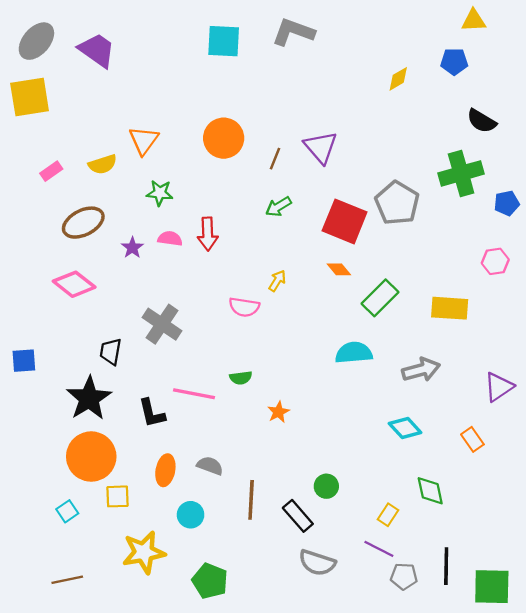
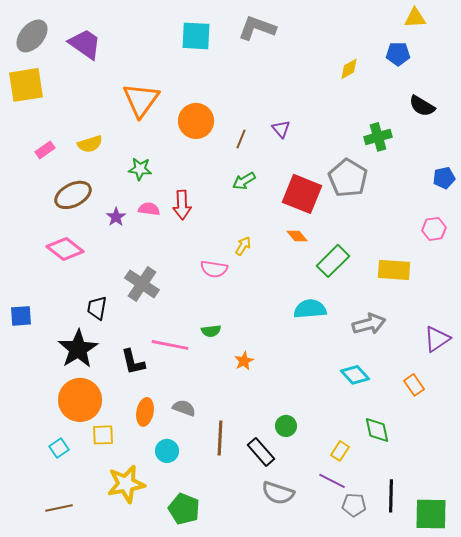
orange triangle: (144, 140) -> (141, 100), moved, size x1.4
purple triangle: (321, 147) -> (281, 129), size x0.6
green cross: (461, 173) -> (378, 137), moved, size x0.7

